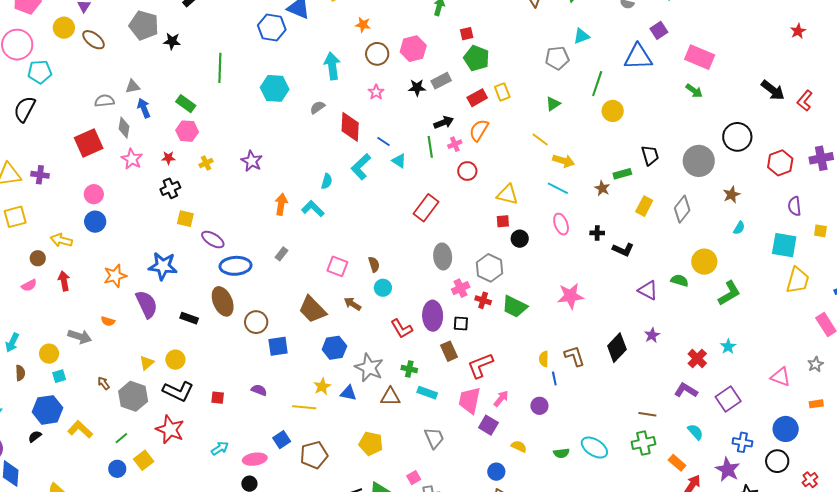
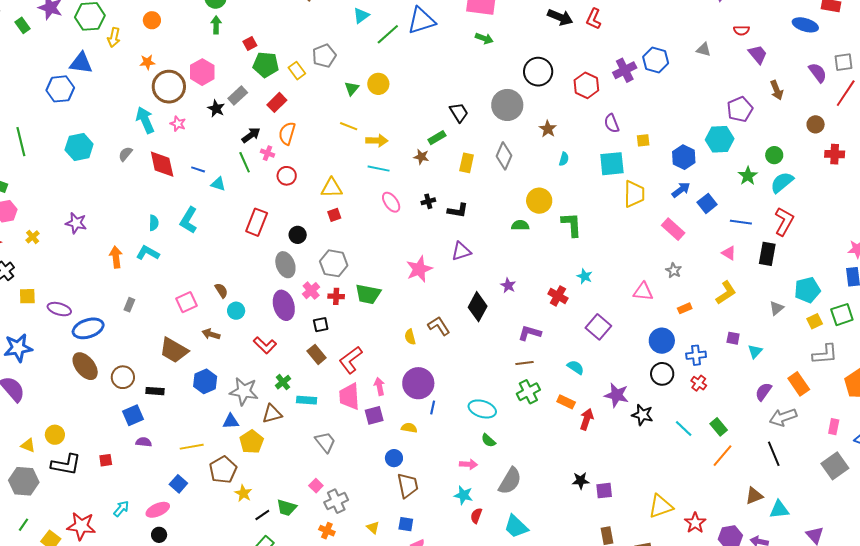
brown circle: (377, 54) -> (169, 87), size x1.4
gray pentagon: (557, 58) -> (324, 56), moved
cyan arrow: (332, 66) -> (145, 120), moved
green line: (597, 84) -> (388, 34), moved, turned 45
black star: (417, 88) -> (216, 109), turned -30
yellow rectangle: (502, 92) -> (297, 71), moved
yellow circle: (613, 111) -> (378, 84), moved
pink cross: (455, 144) -> (268, 153), turned -32
cyan L-shape: (361, 167) -> (189, 220), moved
black circle: (520, 239) -> (298, 235), moved
pink square: (337, 266) -> (187, 302), turned -30
purple triangle: (648, 290) -> (461, 251), moved, turned -30
green L-shape: (729, 293) -> (572, 225), turned -48
purple ellipse: (433, 316) -> (284, 305), moved
black rectangle: (189, 318) -> (155, 391), moved
blue square: (278, 346) -> (133, 415), moved
yellow triangle: (147, 363) -> (28, 445), turned -42
green cross: (409, 369) -> (283, 382), turned -35
blue line: (554, 379) -> (433, 408), moved, turned 40
yellow star: (322, 386) -> (243, 493), moved
purple L-shape: (686, 390) -> (530, 333), moved
pink arrow: (501, 399) -> (379, 386), turned -36
purple circle: (539, 406) -> (418, 383), size x1.8
purple square: (488, 425) -> (374, 415), turned -30
red star: (170, 429) -> (81, 526), moved
blue cross: (742, 442) -> (696, 355), moved
yellow pentagon: (371, 444) -> (252, 442), moved, turned -30
green semicircle: (561, 453) -> (488, 440), moved, turned 63
brown pentagon: (314, 455) -> (223, 470), moved

